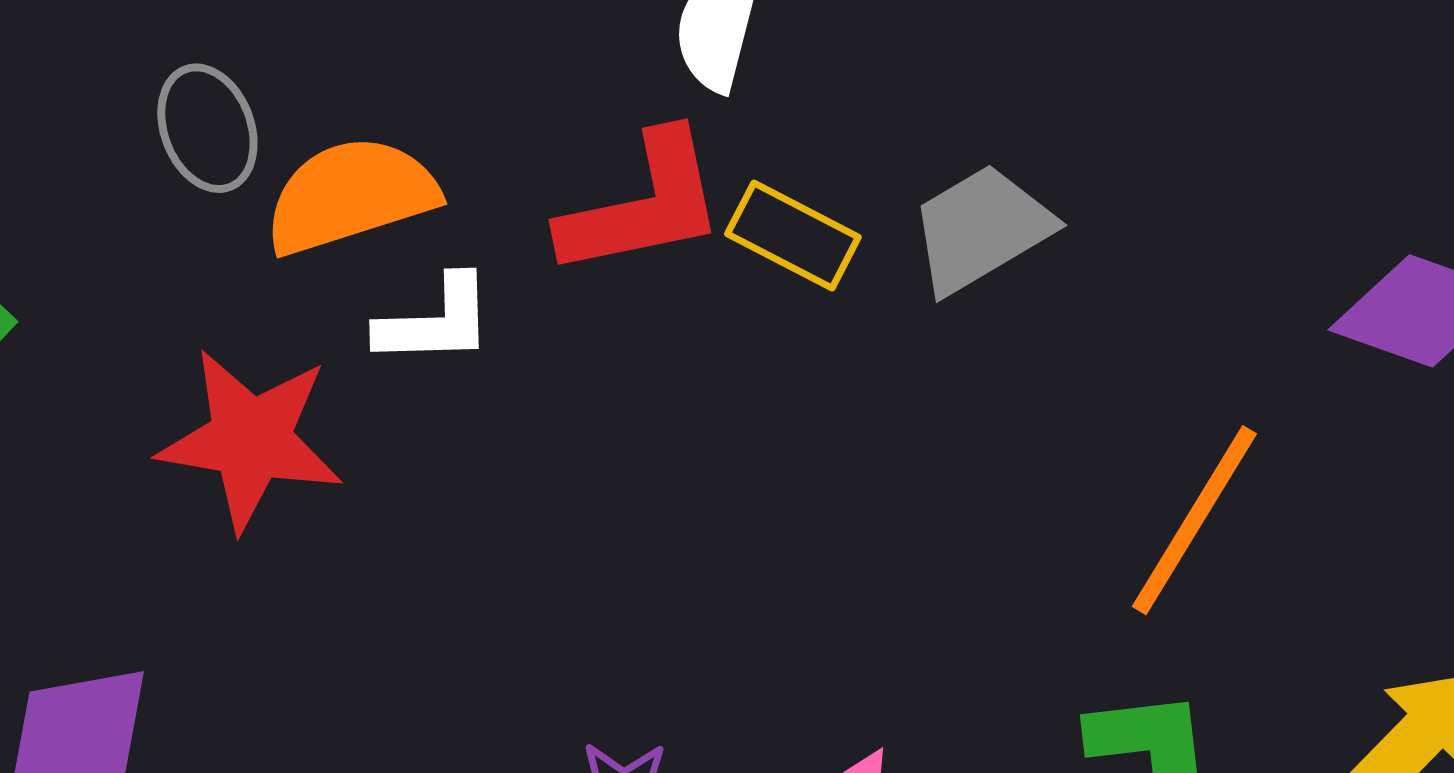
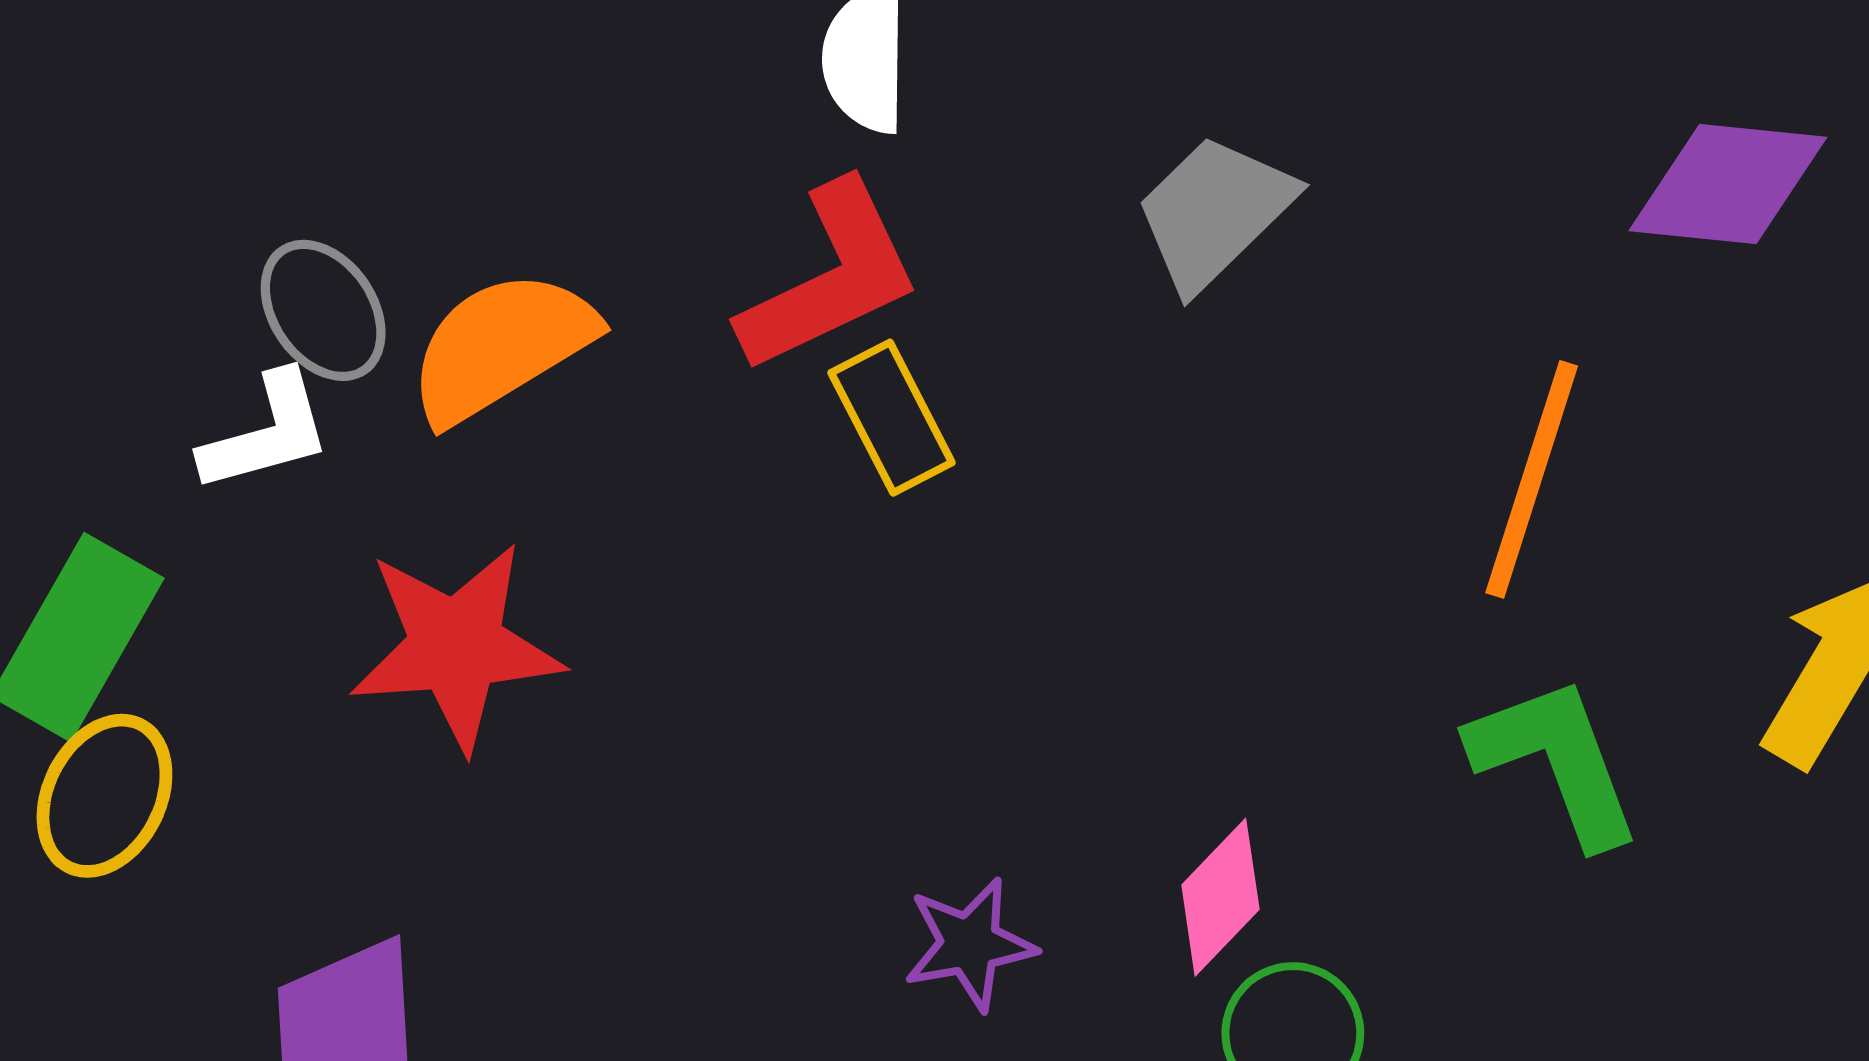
yellow rectangle: (793, 235) -> (892, 418), moved, turned 49
white L-shape: (435, 321) -> (266, 433), moved

